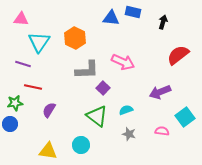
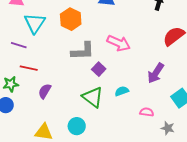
purple arrow: (160, 92) -> (156, 73), turned -35
pink semicircle: (162, 131) -> (147, 112), moved
gray star: (129, 134) -> (168, 128), moved

